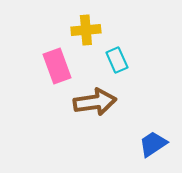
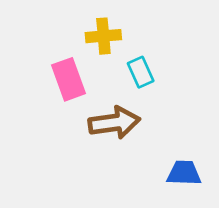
blue trapezoid: (153, 144) -> (184, 173), turned 36

